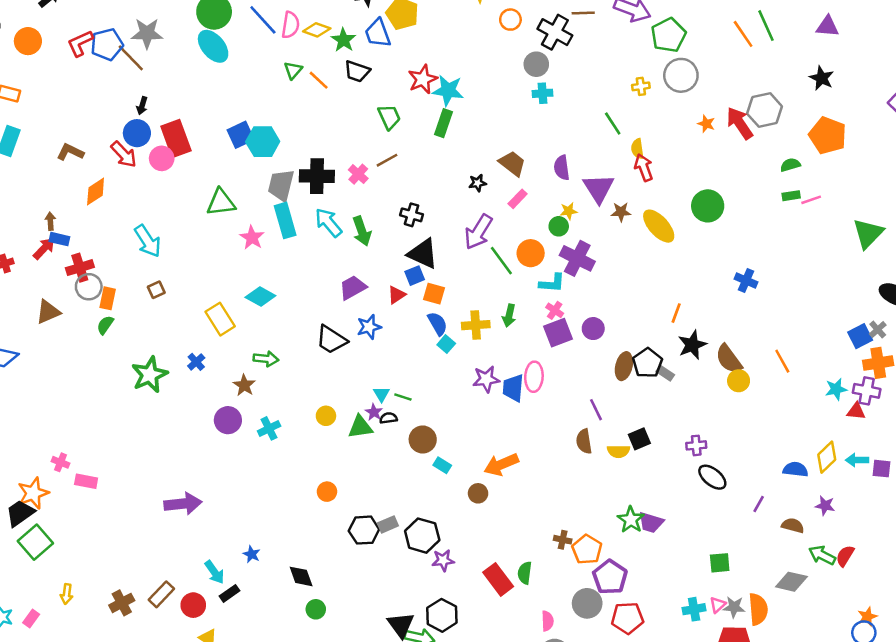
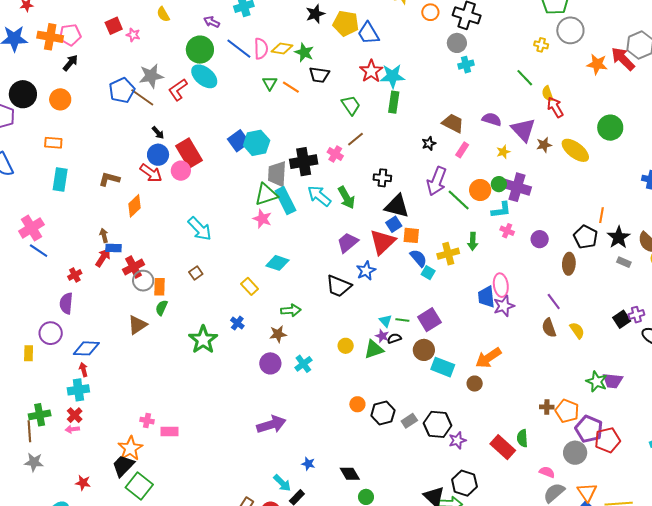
blue trapezoid: (378, 33) -> (368, 33), moved
red L-shape: (80, 43) -> (178, 90), moved
yellow cross: (641, 86) -> (541, 45), turned 32
black arrow: (142, 106) -> (158, 133), turned -48
orange star: (706, 124) -> (597, 64), size x1.5
purple semicircle: (562, 168) -> (492, 119), turned 126
green triangle: (221, 203) -> (266, 194), moved
green circle: (559, 226) -> (499, 184), moved
cyan arrow: (148, 241) -> (200, 229), moved
red triangle: (397, 295) -> (383, 242), size x1.8
brown triangle: (48, 312) -> (137, 325), moved
yellow rectangle: (220, 319) -> (250, 286), size x0.7
purple square: (558, 333) -> (429, 320), moved
black pentagon: (647, 363) -> (586, 237), moved
gray rectangle: (665, 373) -> (624, 262), moved
purple star: (486, 379) -> (504, 306), moved
brown star: (244, 385) -> (278, 334), turned -30
black square: (639, 439) -> (622, 319), moved
yellow semicircle: (618, 451) -> (577, 330), turned -114
cyan rectangle: (442, 465) -> (443, 367), size x1.6
purple arrow: (183, 504) -> (271, 424), moved
black hexagon: (364, 530) -> (383, 413), moved
red pentagon: (627, 618) -> (608, 440), moved
pink semicircle: (548, 621) -> (547, 472), turned -56

